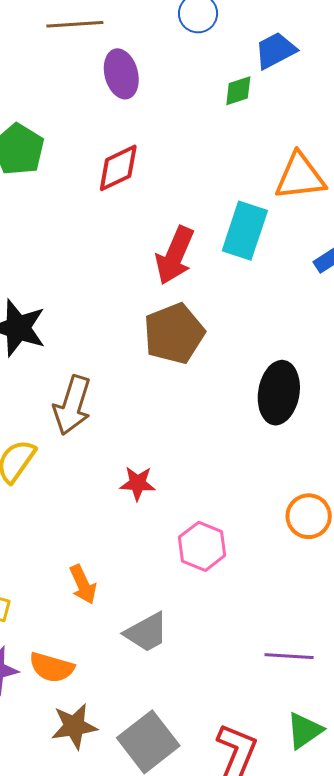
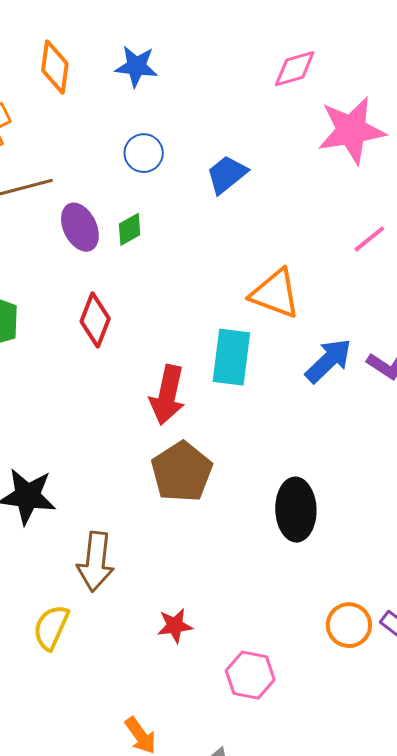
green diamond: (238, 91) -> (130, 229), moved
red diamond: (118, 168) -> (95, 320), turned -32
orange triangle: (300, 177) -> (275, 293), turned 38

